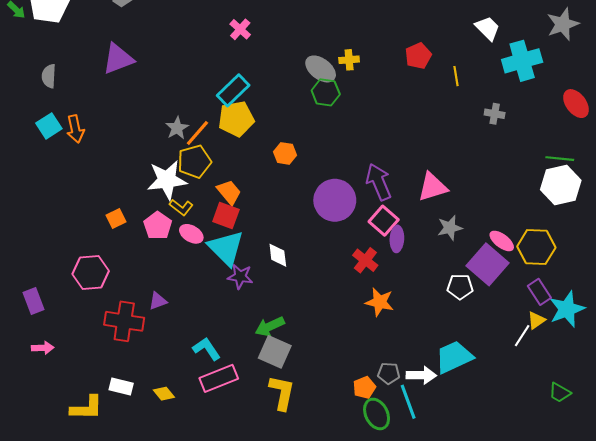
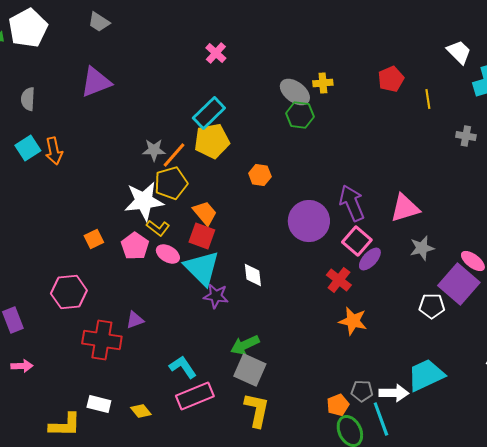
gray star: (177, 128) -> (154, 150), turned 30
purple ellipse: (397, 239) -> (370, 259), turned 40

